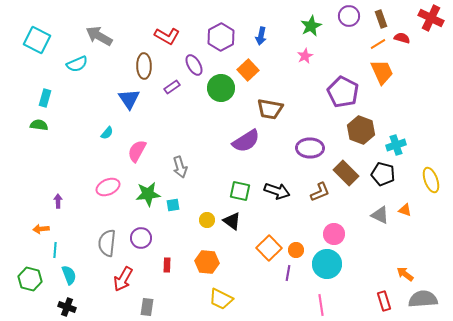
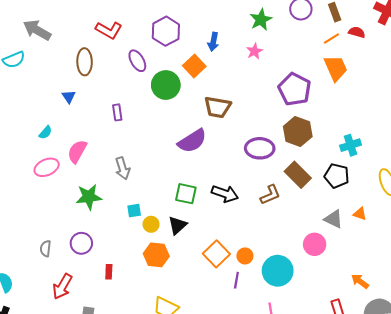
blue arrow: (261, 36) -> (213, 42), moved
purple rectangle: (172, 87) -> (117, 112), moved, turned -63
blue triangle: (129, 99) -> (69, 97), size x0.6
brown hexagon: (361, 130) -> (298, 131), moved
pink ellipse: (108, 187) -> (47, 167), moved
cyan square: (173, 205) -> (134, 211), moved
black triangle: (232, 221) -> (177, 225), turned 42
pink circle: (334, 234) -> (315, 244), moved
gray semicircle: (107, 243) -> (46, 249), size x0.6
orange hexagon: (207, 262) -> (156, 255), moved

